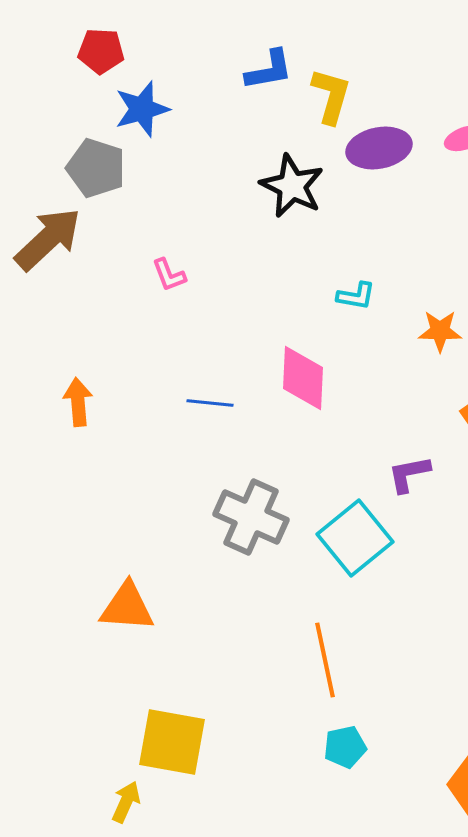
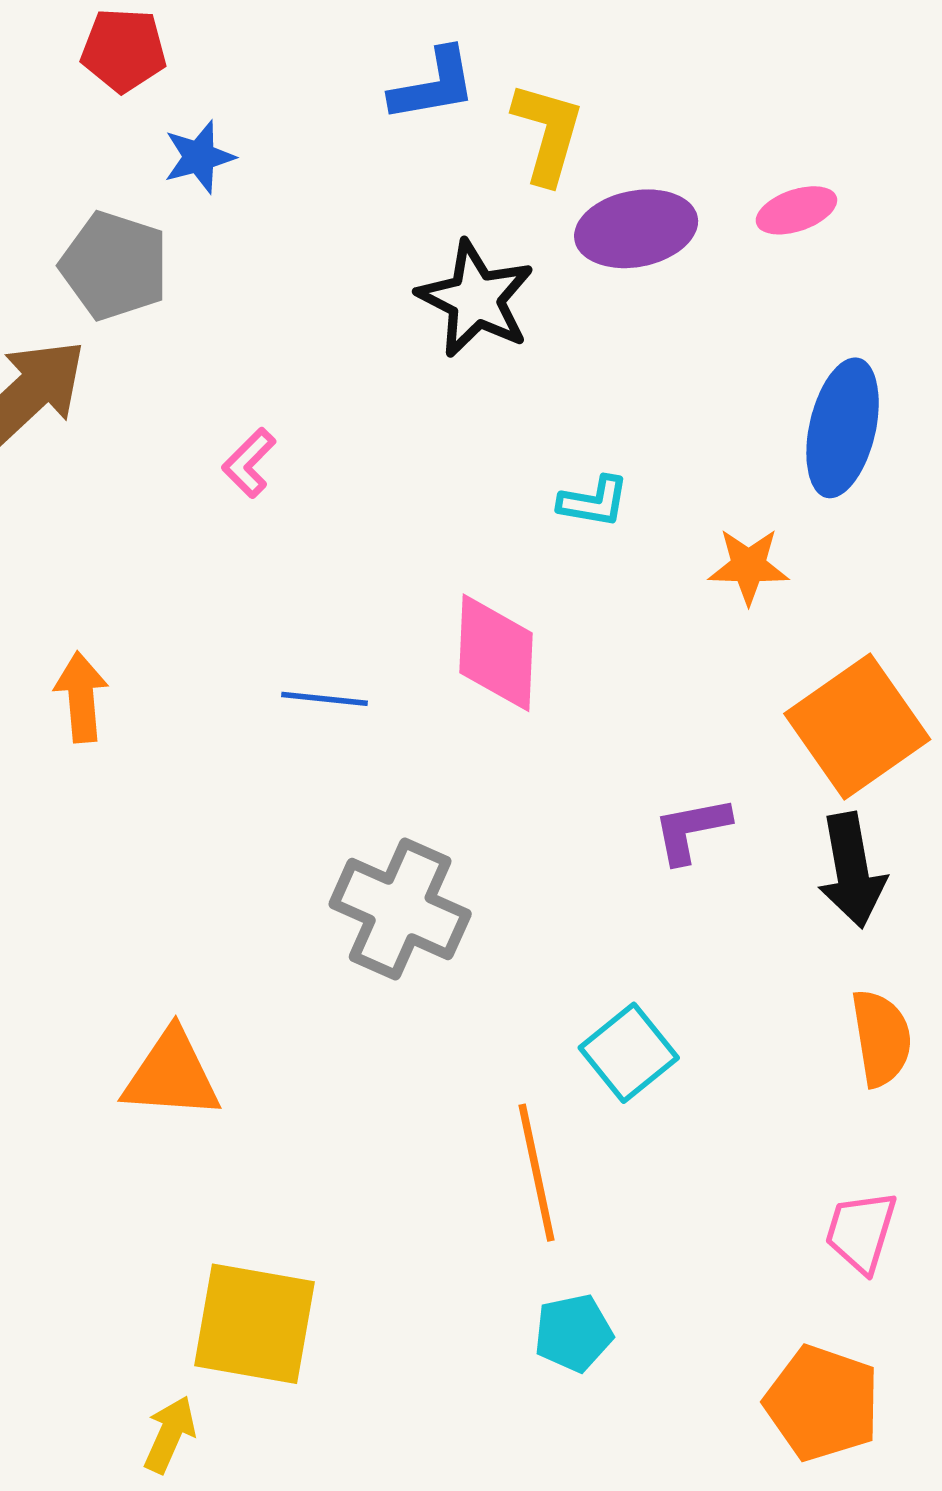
blue star: (142, 109) -> (199, 157), size x0.7
pink L-shape: (169, 275) -> (249, 463), turned 66
cyan square: (355, 538) -> (629, 1053), moved, size x0.7

